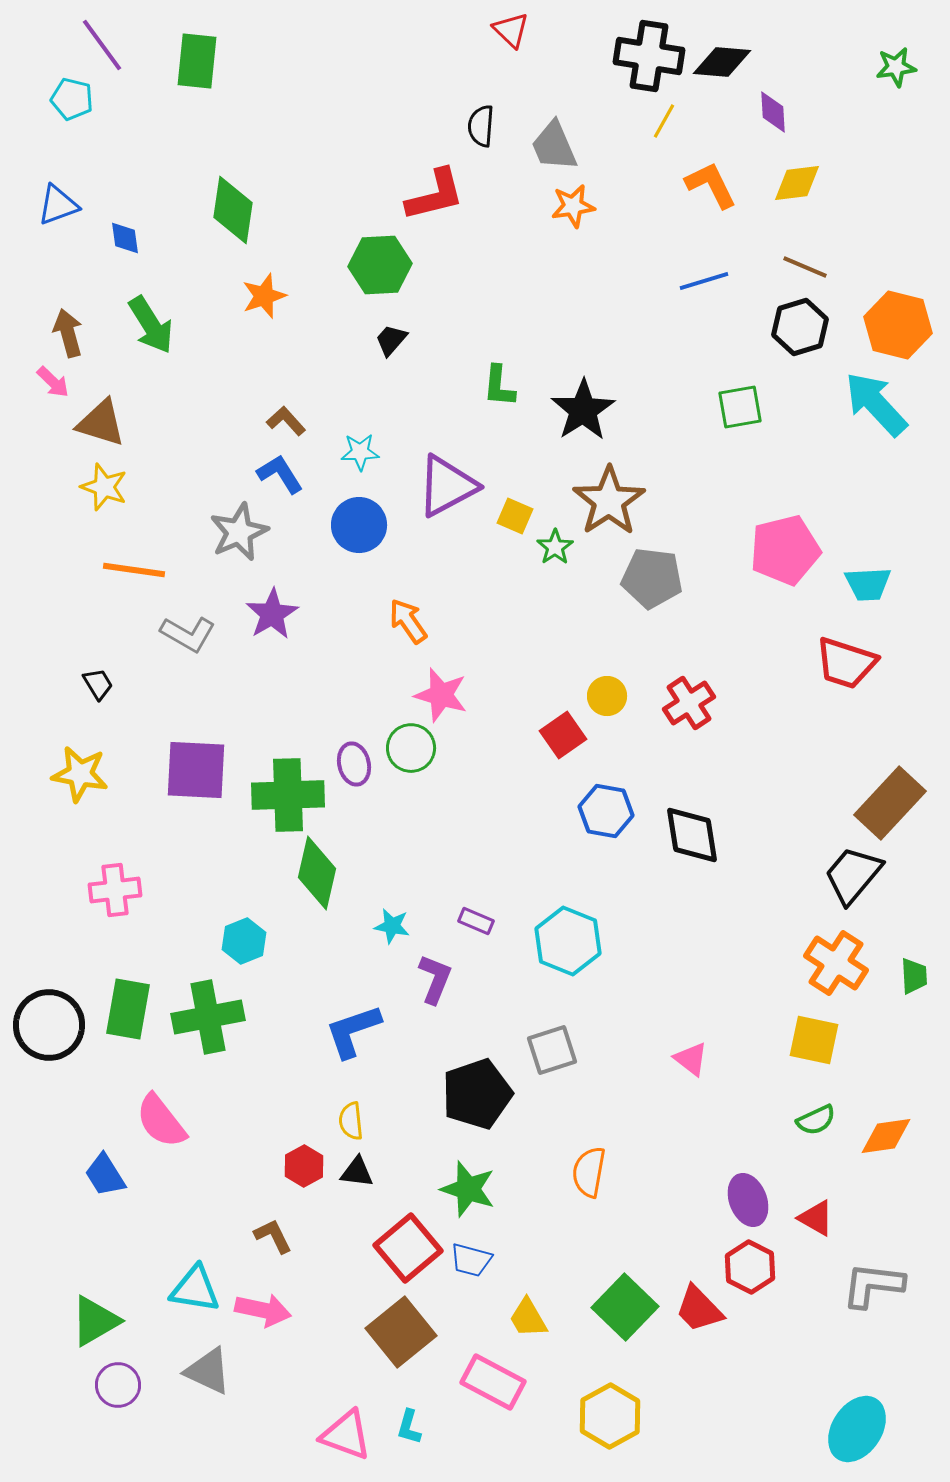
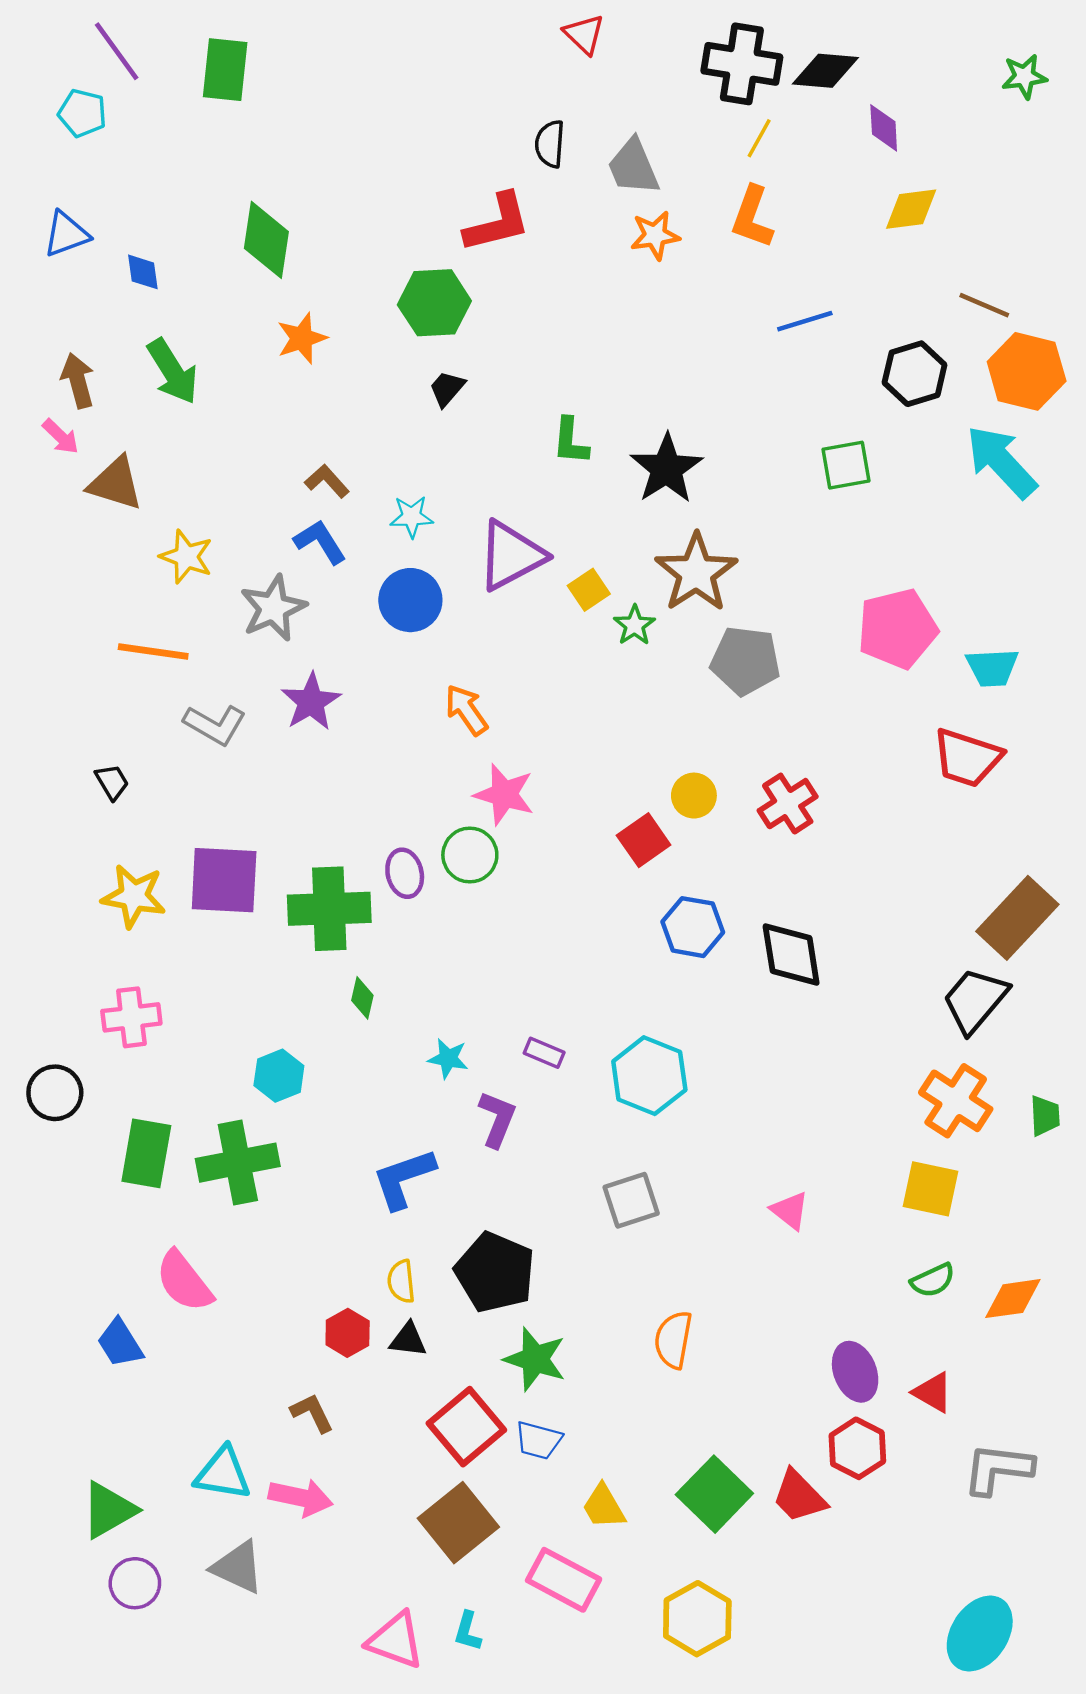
orange L-shape: (711, 185) -> (752, 217), moved, turned -134
brown line: (805, 267) -> (984, 305), moved
yellow star: (104, 487) -> (186, 557), moved
yellow square: (515, 516) -> (589, 590), turned 33
yellow star: (80, 774) -> (134, 896), moved
green diamond: (317, 873) -> (362, 998), size x0.5
black circle: (49, 1025) -> (55, 1093), moved, size x0.7
black pentagon: (477, 1094) -> (495, 1272), moved, turned -30

